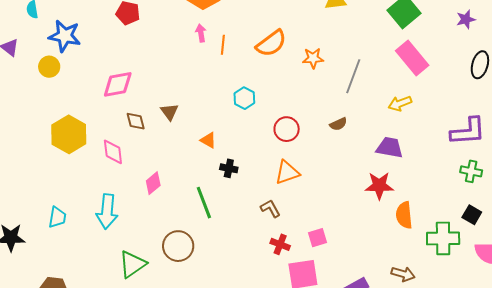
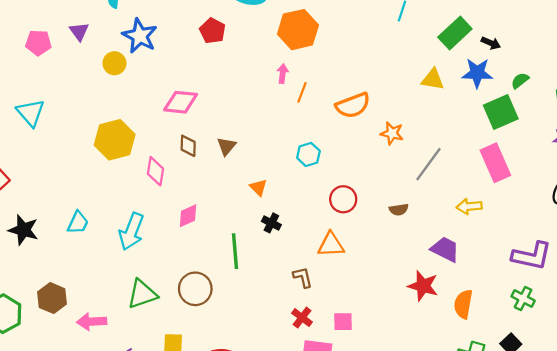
orange semicircle: (404, 215) -> (463, 304), moved

